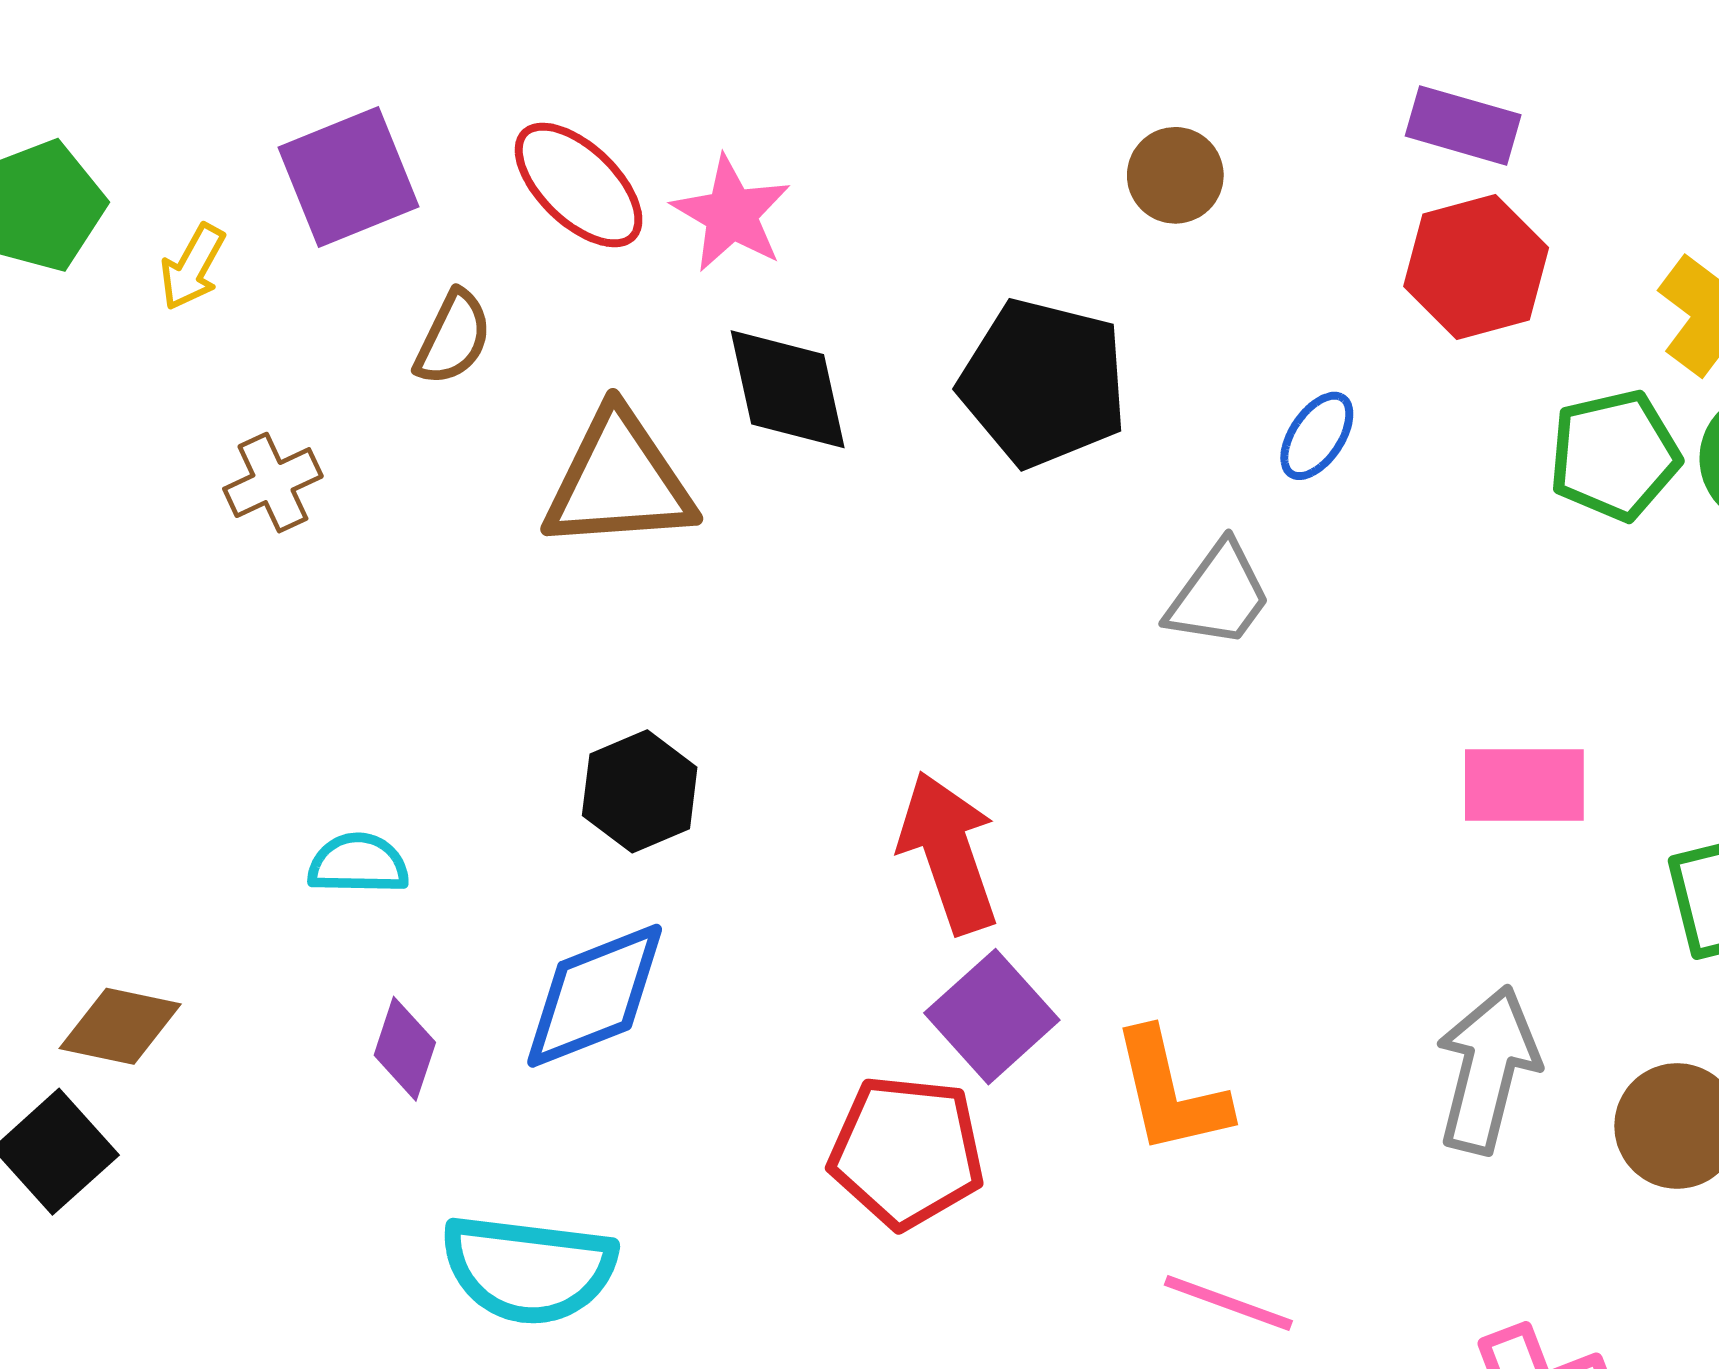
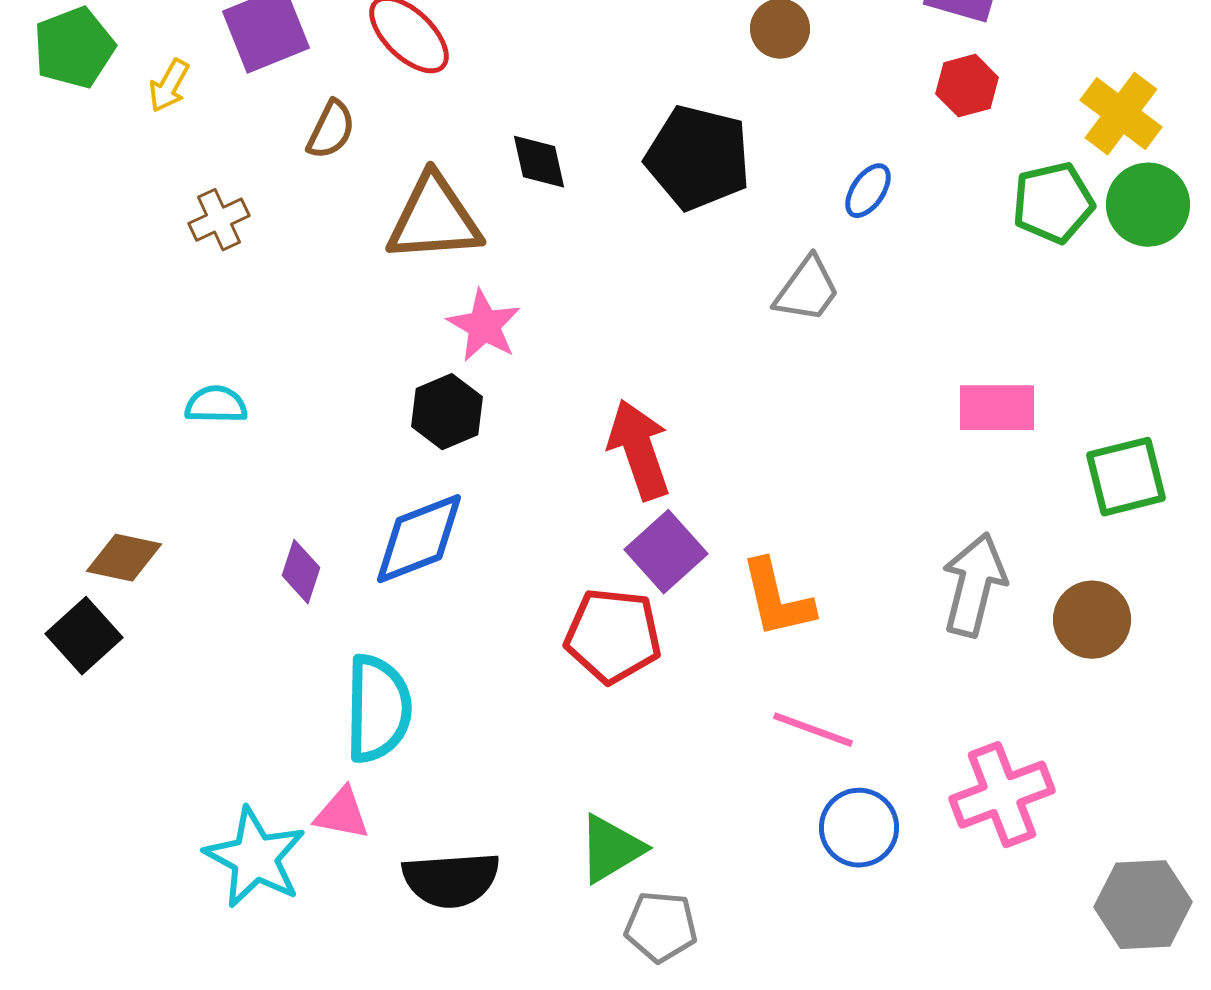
pink star: (731, 214) -> (484, 326), moved
red hexagon: (1476, 267) -> (967, 86), size x0.7
black diamond: (788, 389) -> (539, 162), size x0.7
cyan semicircle: (358, 864) -> (216, 405), moved
cyan semicircle: (529, 1269) -> (378, 709), turned -96

